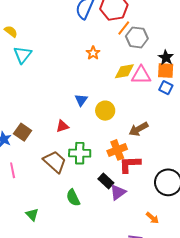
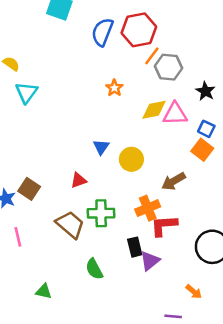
orange square: (166, 71) -> (202, 150), moved, turned 36
black rectangle: (106, 181) -> (135, 247), turned 35
green triangle: (32, 215) -> (44, 291), turned -32

